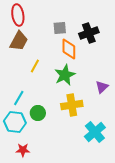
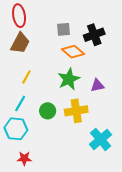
orange diamond: (69, 49) -> (73, 52), turned -50
yellow line: (35, 66) -> (26, 77), moved
purple triangle: (102, 87) -> (97, 85), moved, turned 32
green circle: (38, 113) -> (48, 111), moved

